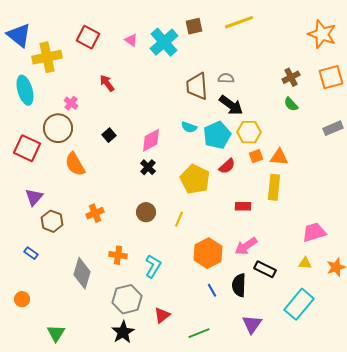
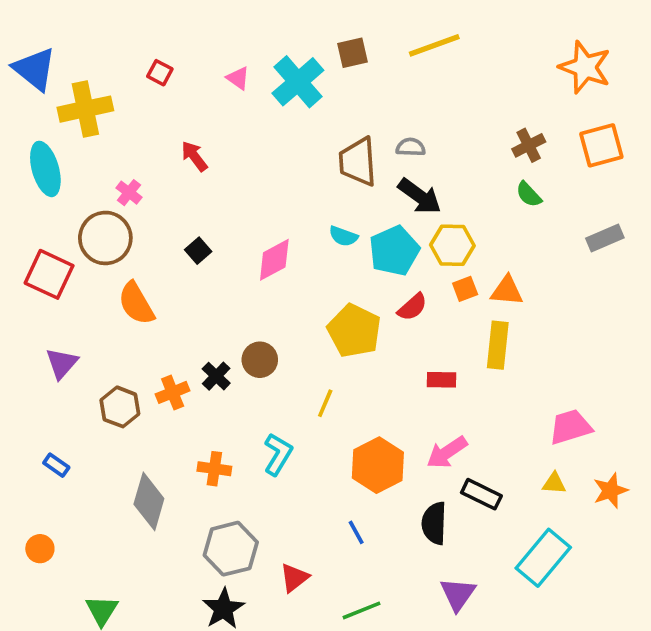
red square: (88, 37) -> (160, 73), size x0.6
black cross: (148, 167) -> (216, 376), moved
brown circle: (146, 212) -> (260, 360), moved
brown hexagon: (52, 221) -> (120, 407), moved
cyan L-shape: (153, 266) -> (278, 454), moved
blue line: (212, 290) -> (356, 532), moved

